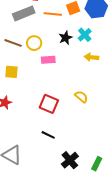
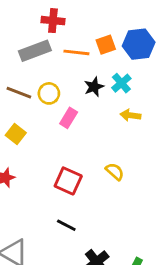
pink rectangle: (48, 60) -> (69, 118), turned -56
yellow square: (12, 72) -> (16, 134), turned 32

